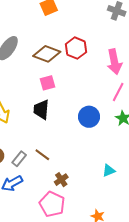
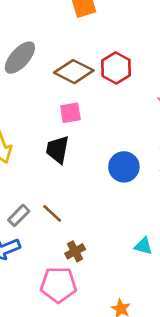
cyan triangle: (109, 171) -> (143, 246), turned 32
pink pentagon: (52, 204) -> (58, 285), turned -30

